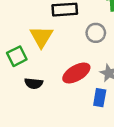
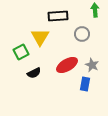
black semicircle: (34, 83) -> (34, 73), turned -32

